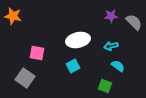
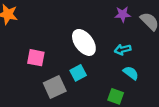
white ellipse: (78, 40) -> (84, 42), turned 65
gray square: (25, 78) -> (55, 87), moved, turned 30

